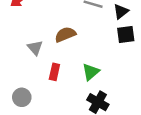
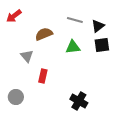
brown semicircle: (65, 34) -> (44, 34), moved
green triangle: (91, 72) -> (73, 47), moved, turned 35

